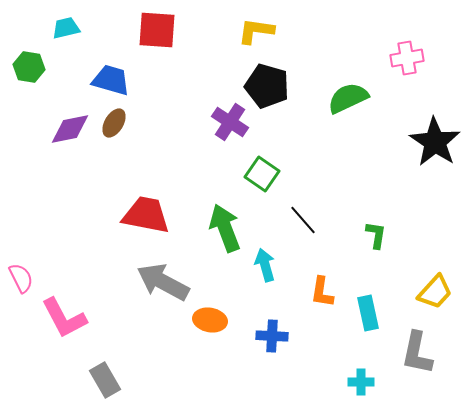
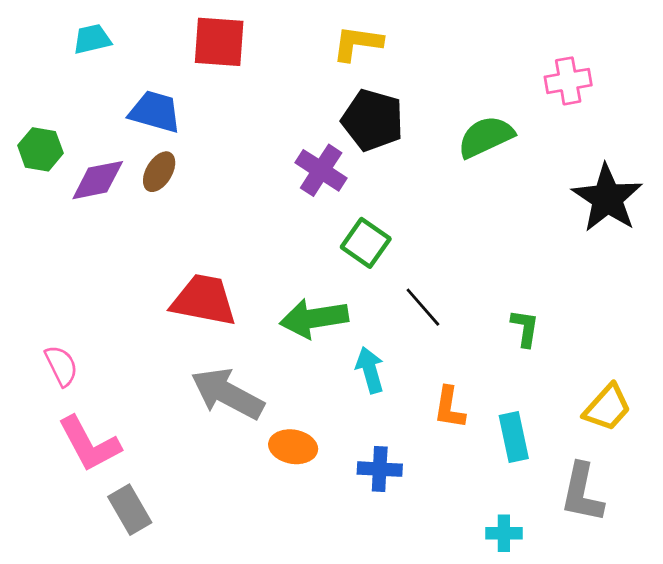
green hexagon: (29, 67) -> (40, 149), moved
green arrow: (225, 228) -> (314, 318), turned -78
pink semicircle: (21, 278) -> (61, 366), moved
gray rectangle: (105, 380) -> (130, 510), moved

